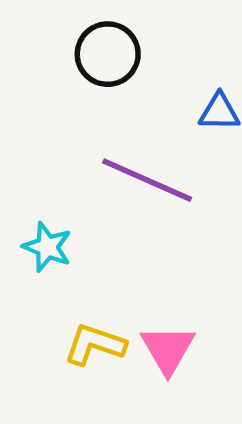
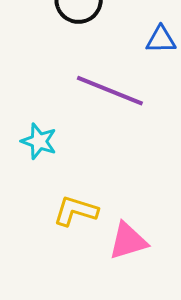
pink triangle: (168, 349) -> (128, 241), moved, turned 45

